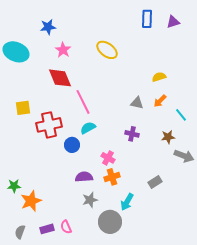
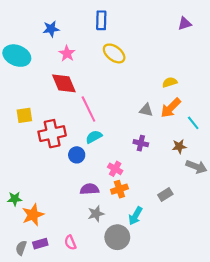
blue rectangle: (147, 19) -> (101, 20), moved
orange arrow: (160, 101) -> (171, 108), size x1.5
purple rectangle: (47, 229) -> (40, 244), moved

